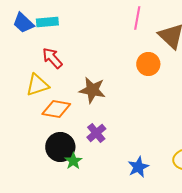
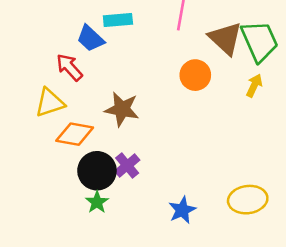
cyan rectangle: (47, 22) -> (118, 20), moved
blue trapezoid: (23, 23) -> (90, 38), moved
black circle: (60, 147) -> (97, 171), moved

